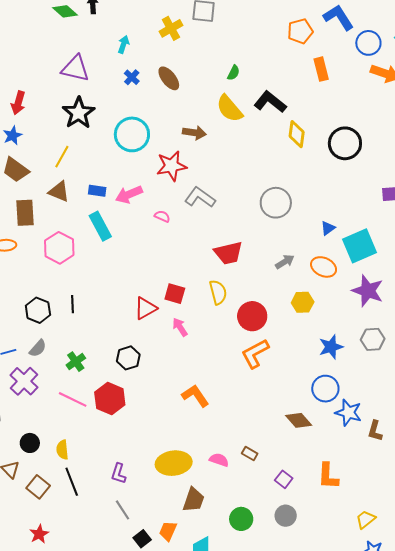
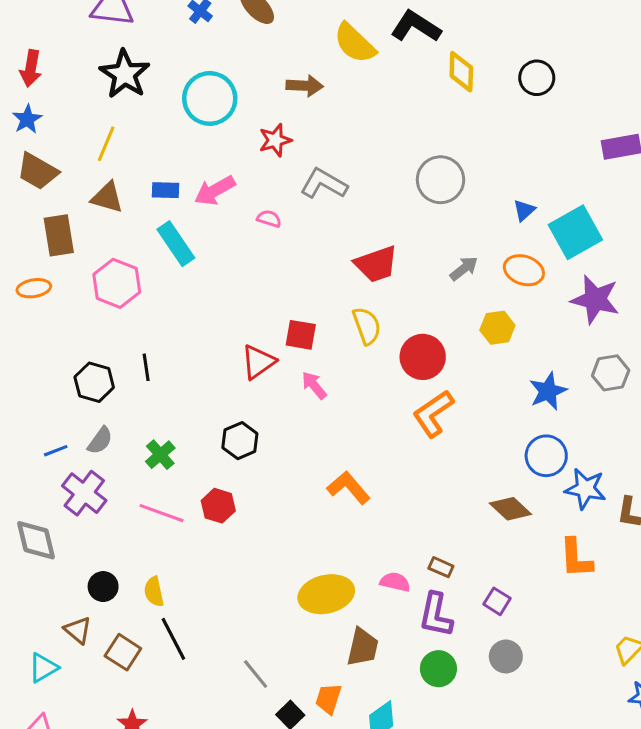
black circle: (345, 143) -> (537, 78), size x0.7
red star: (171, 166) -> (275, 140), size x0.7
red hexagon: (110, 399) -> (218, 506), size x0.7
purple L-shape: (119, 474) -> (436, 615), moved, size x1.4
orange L-shape: (328, 476) -> (576, 558), moved

